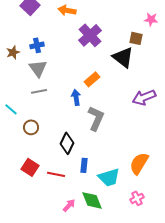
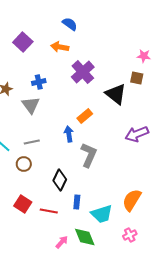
brown square: (136, 38) -> (137, 78), moved
blue cross: (37, 45) -> (39, 82), moved
gray line: (39, 91) -> (32, 142), moved

